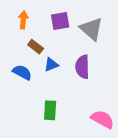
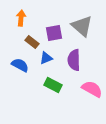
purple square: (60, 21) -> (54, 33), moved
green rectangle: (50, 110) -> (53, 85), moved, turned -66
pink semicircle: (103, 119) -> (92, 89), moved

